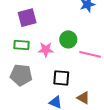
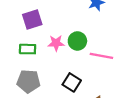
pink star: (46, 50) -> (56, 43), moved
black square: (61, 78) -> (72, 82), turned 30

